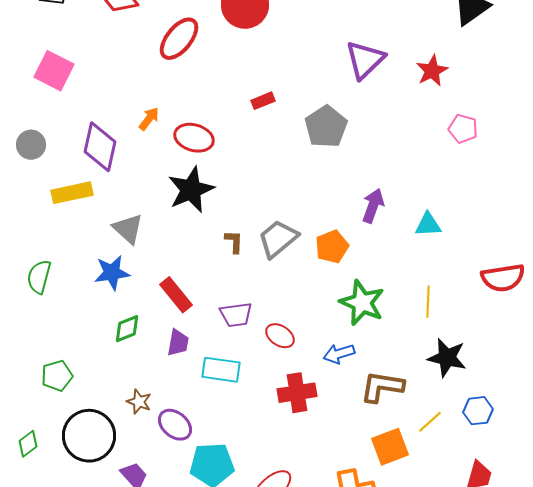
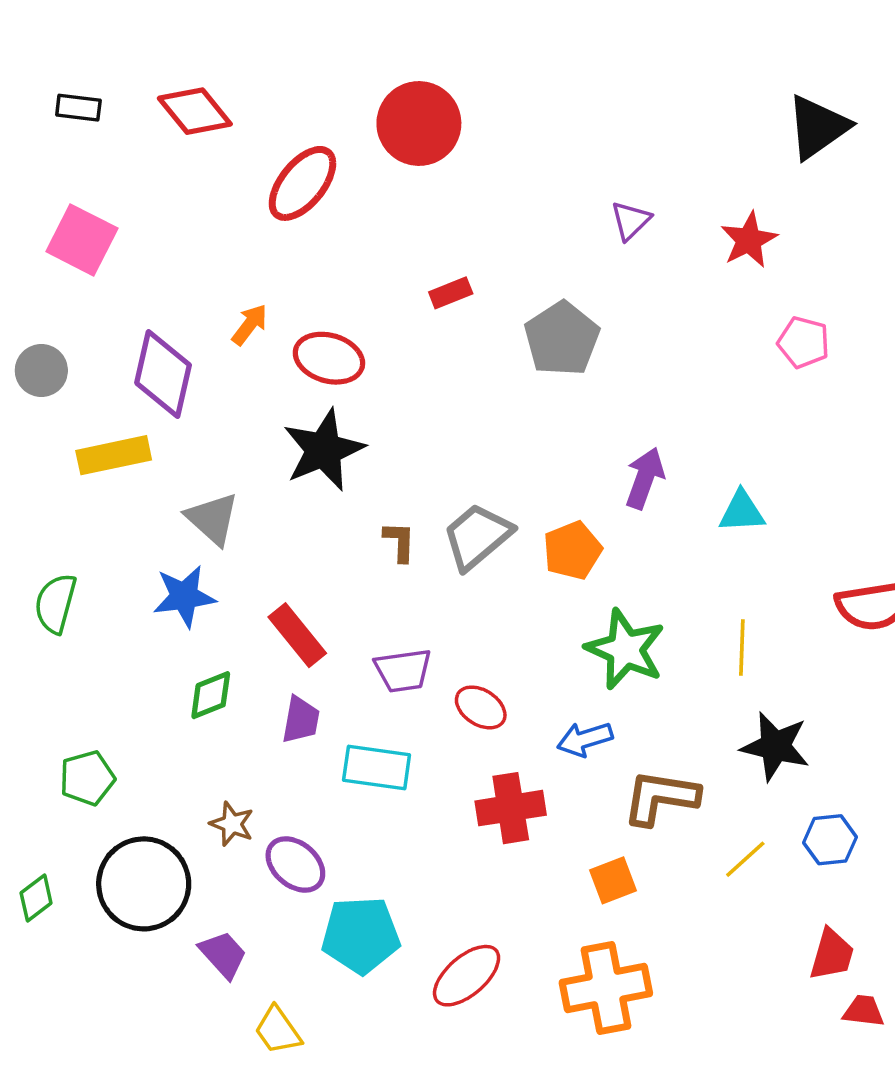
purple triangle: (365, 60) -> (631, 221), size x0.6
orange square: (390, 447) -> (613, 880), moved, size x0.7

